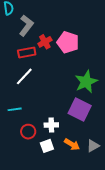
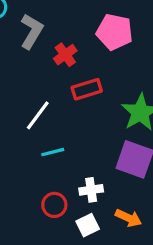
pink pentagon: (68, 42) -> (115, 32), moved
red rectangle: (27, 53) -> (87, 89), moved
cyan line: (15, 109) -> (53, 152), moved

